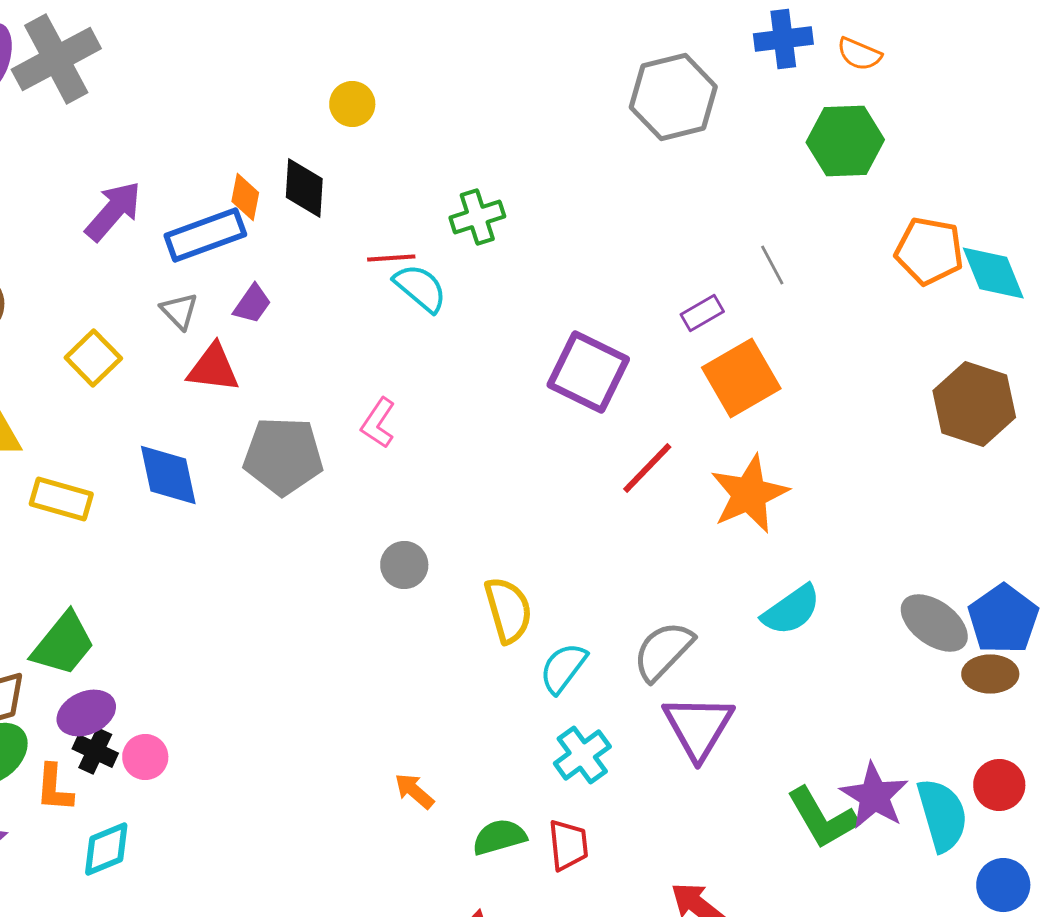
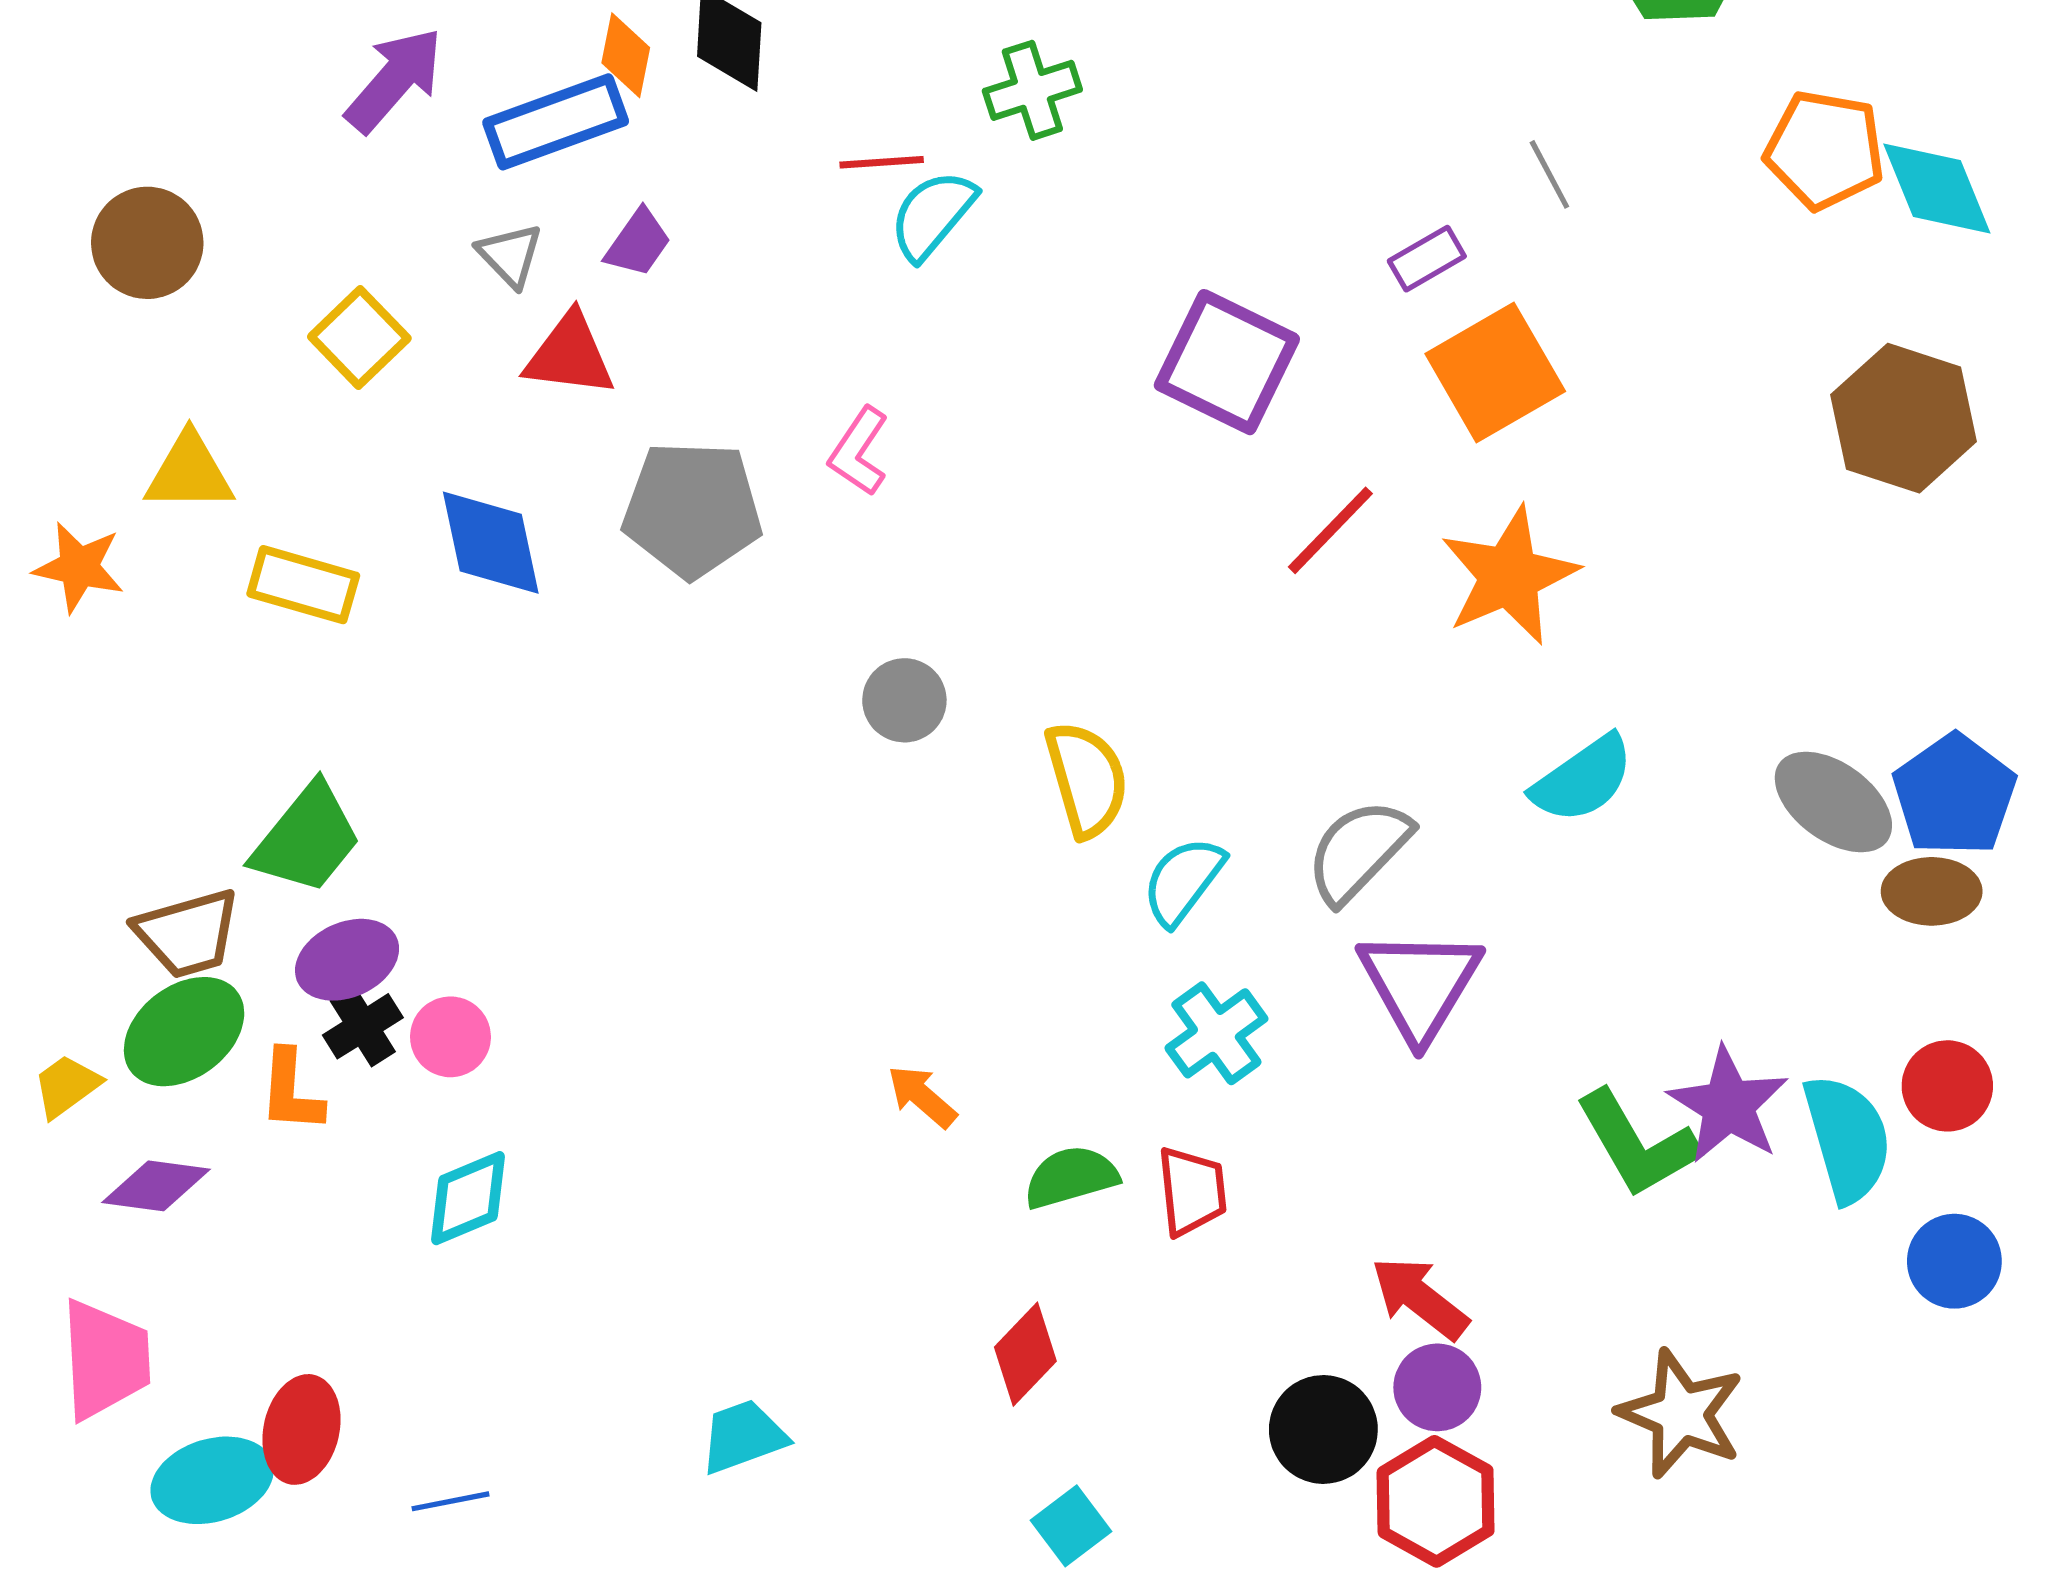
cyan semicircle: (420, 288) -> (932, 215), turned -90
black cross: (95, 751) -> (363, 1026), turned 33
cyan diamond: (106, 849) -> (468, 1198), moved

